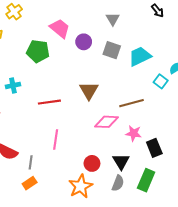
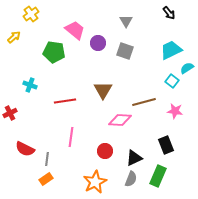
cyan trapezoid: (140, 56) -> (171, 50), moved
cyan cross: (13, 85) -> (30, 85), turned 32
pink star: (134, 133) -> (175, 111), moved
black triangle: (121, 161) -> (134, 158), turned 36
red circle: (92, 163) -> (105, 151), moved

